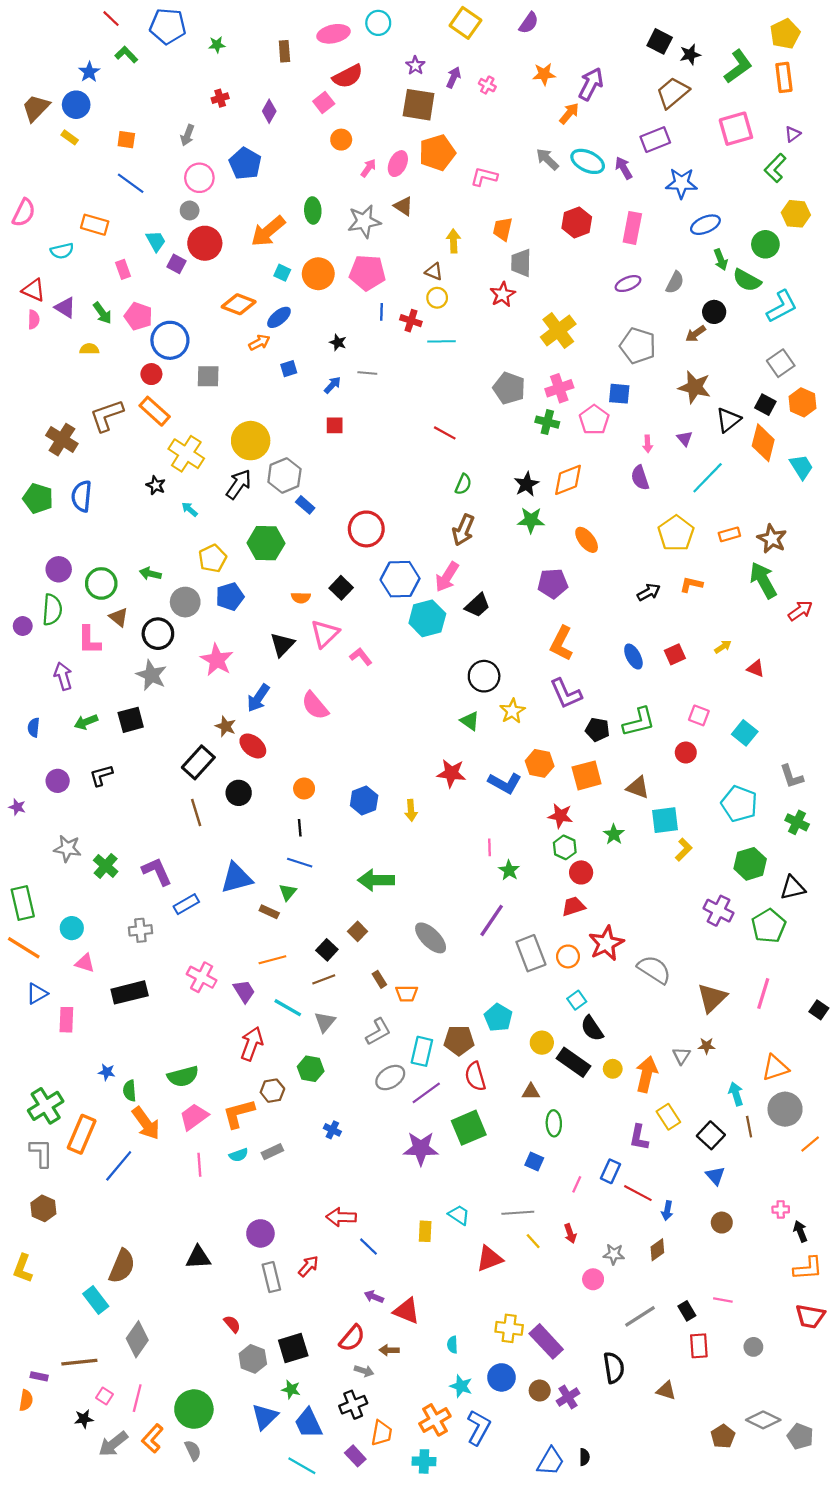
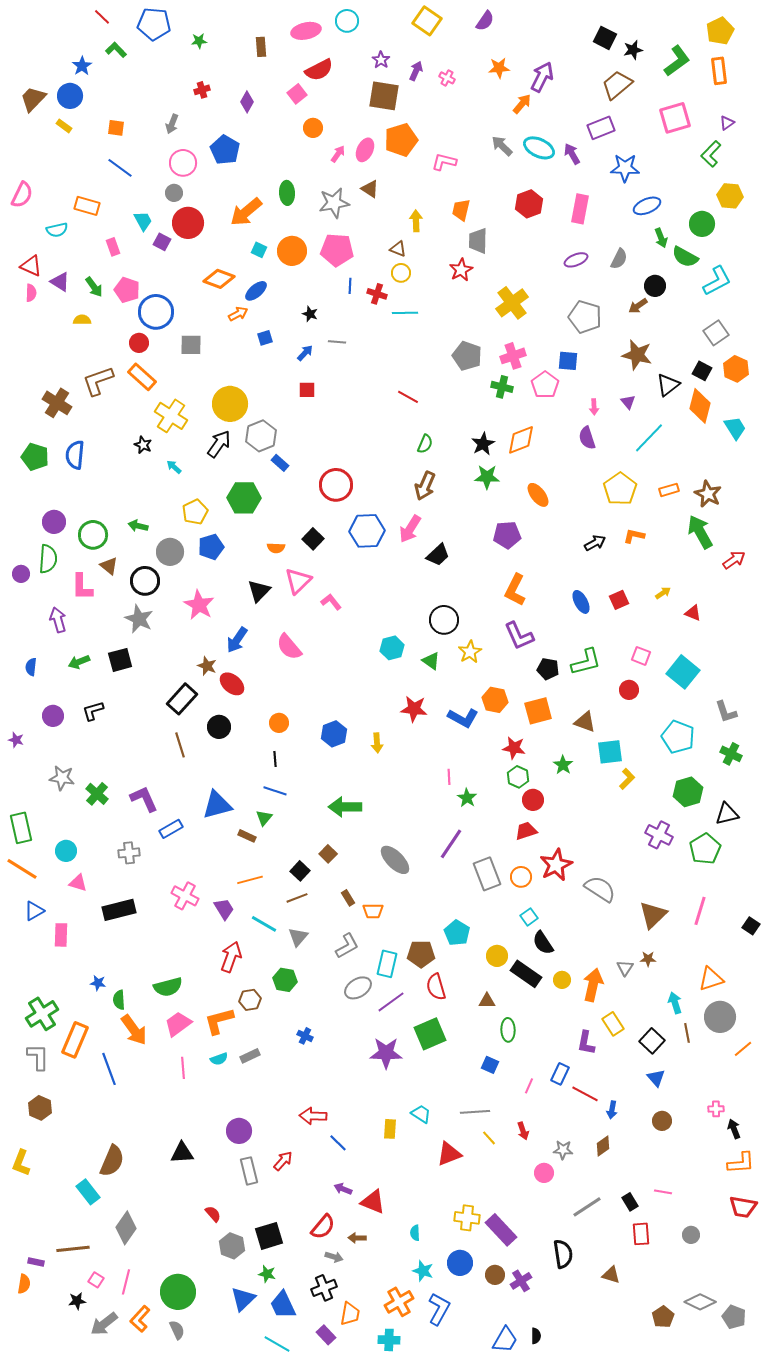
cyan hexagon: (427, 618) -> (392, 648), moved, size x0.7
cyan square: (745, 733) -> (683, 672), size x1.4
blue line: (119, 1166) -> (109, 1069), turned -60

